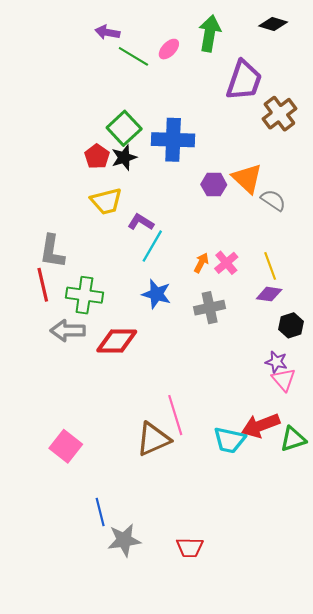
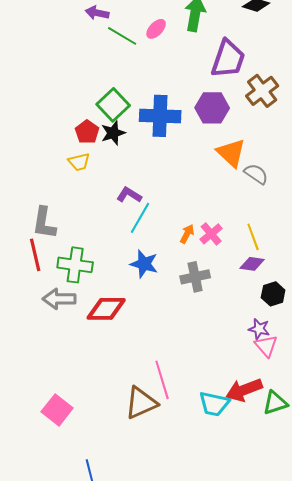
purple hexagon: (214, 185) -> (212, 108), moved, size x1.4
yellow trapezoid: (106, 201) -> (79, 162), moved, size x0.7

